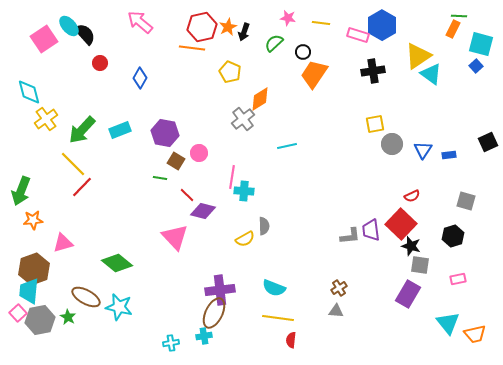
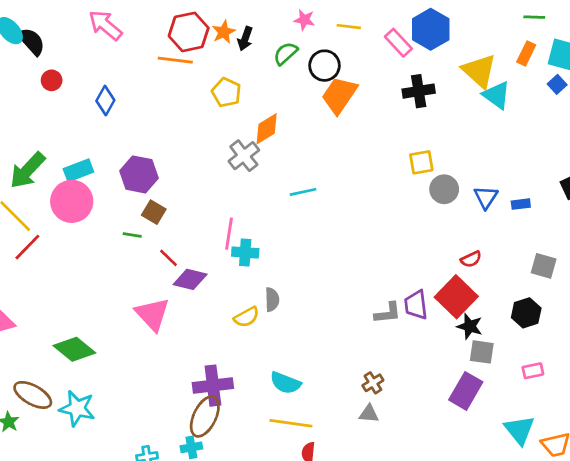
orange rectangle: (453, 29) -> (526, 53), moved
pink rectangle: (358, 35) -> (398, 43), turned 30
black circle: (303, 52) -> (325, 66), size x1.5
yellow triangle: (418, 56) -> (479, 71), turned -44
pink circle: (199, 153) -> (72, 201), moved, size x1.8

